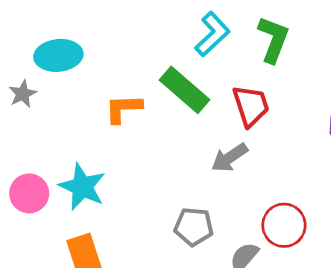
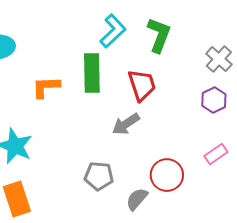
green rectangle: (184, 90) -> (92, 73), turned 48

